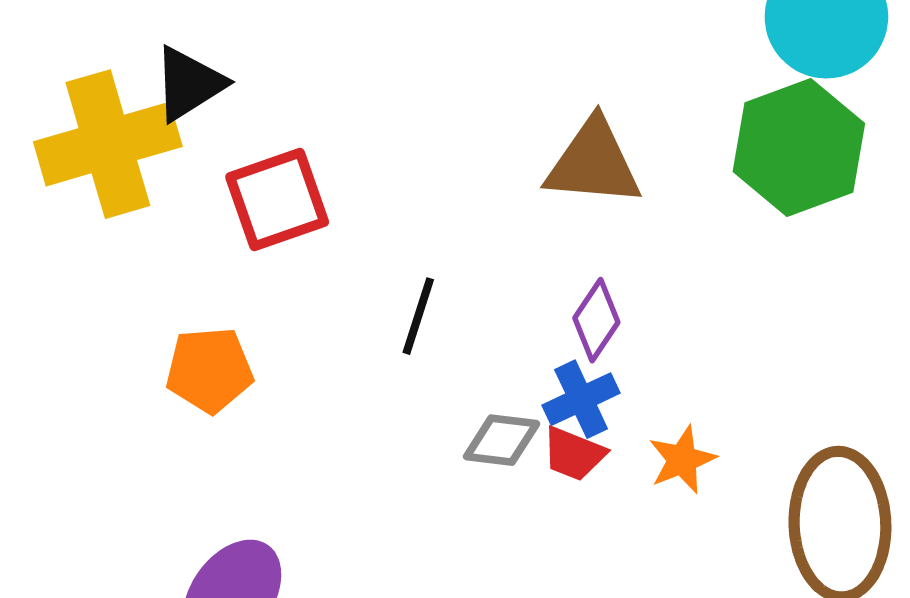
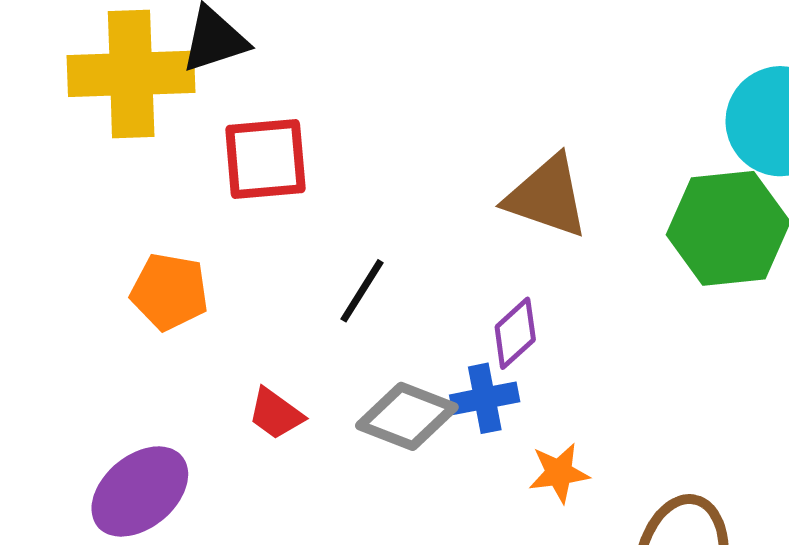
gray diamond: (502, 440) -> (407, 416), size x1.4
red trapezoid: (574, 454) -> (276, 414), moved

